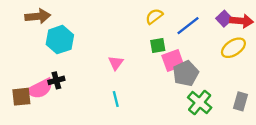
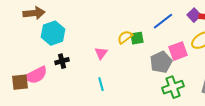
yellow semicircle: (154, 16) -> (125, 37), moved
pink square: (173, 61) -> (178, 51), moved
black cross: (56, 80) -> (62, 61), moved
green cross: (200, 103) -> (173, 87), turned 30

